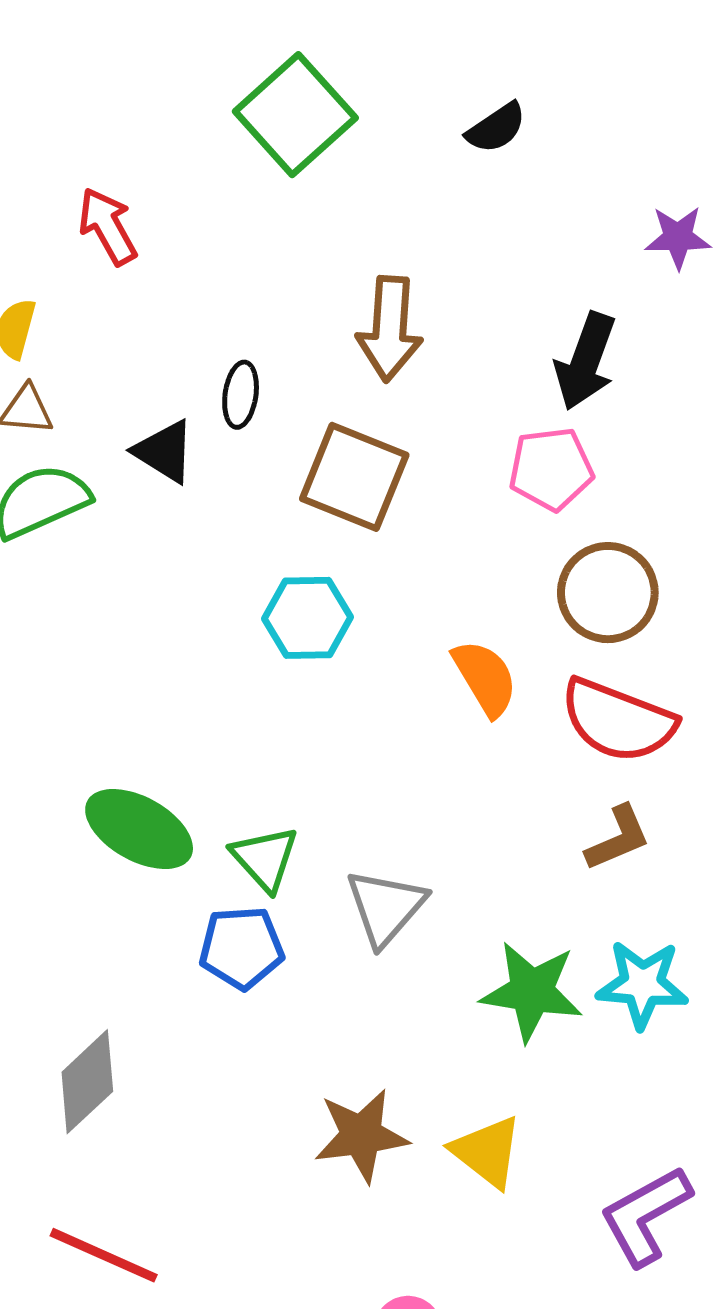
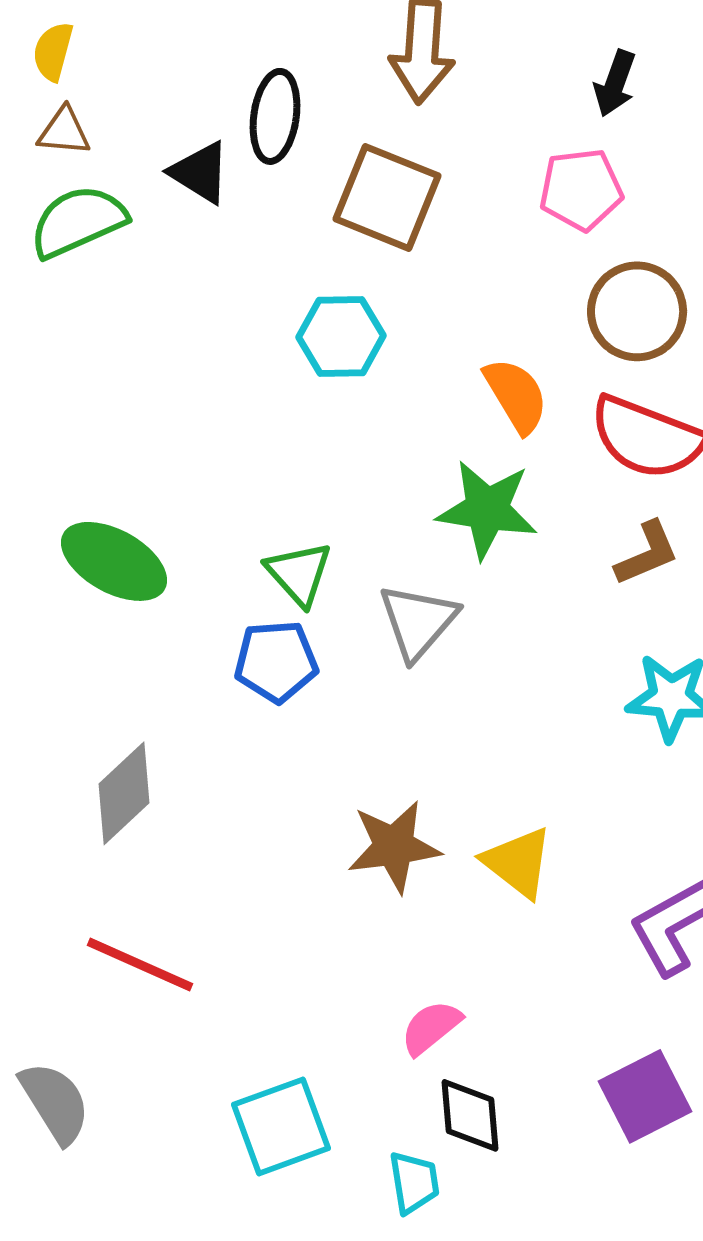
black arrow: (586, 361) -> (615, 83), size x0.7
black ellipse: (241, 395) -> (275, 116), size x1.4
green ellipse: (139, 829) -> (114, 561), moved
green star: (532, 991) -> (487, 509), moved

